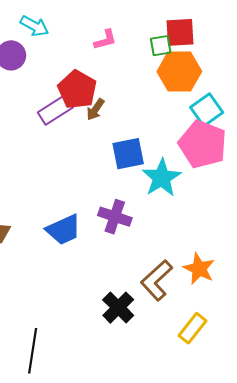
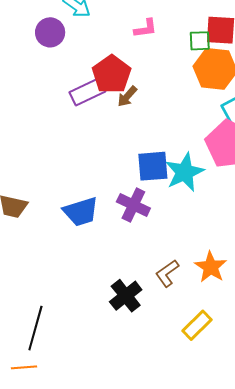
blue square: (128, 154) -> (153, 166), moved
brown L-shape: (157, 280) -> (167, 273), size x0.7

